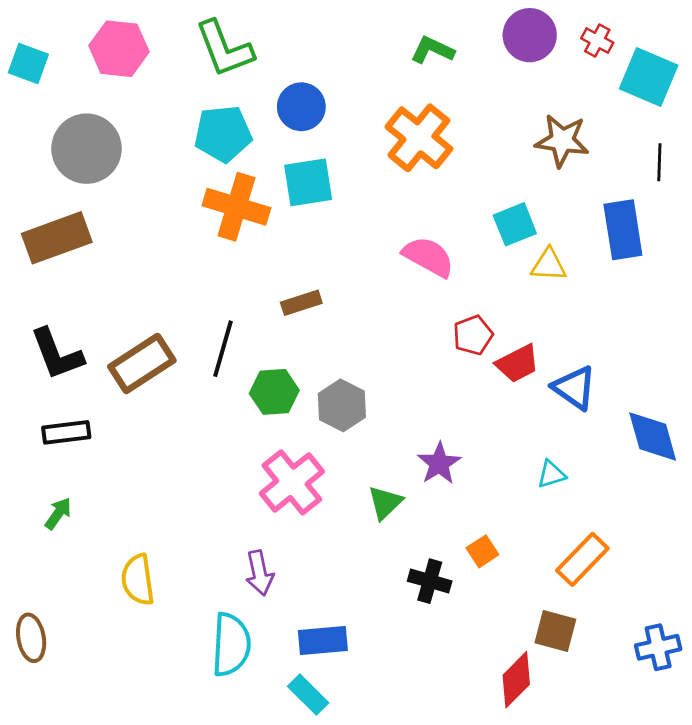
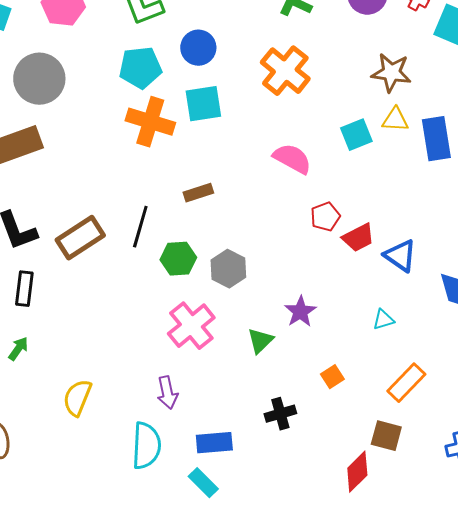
yellow triangle: (549, 265) -> (395, 120), moved
black rectangle: (66, 432) -> (24, 289), turned -76
yellow semicircle: (138, 580) -> (77, 398), turned 30
black cross: (430, 581) -> (280, 414), moved, turned -32

